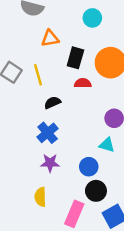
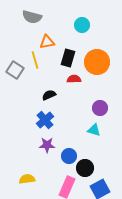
yellow line: (38, 75) -> (35, 60), moved
blue circle: (89, 167) -> (69, 156), moved
yellow semicircle: (40, 197) -> (27, 179), moved, turned 84

